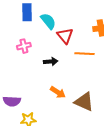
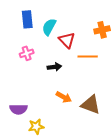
cyan semicircle: (48, 21) -> (49, 27), turned -108

